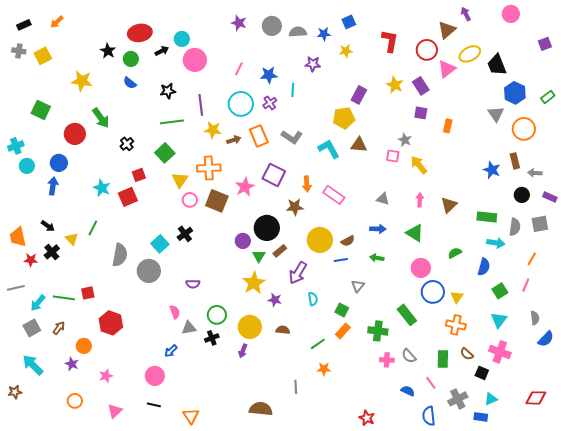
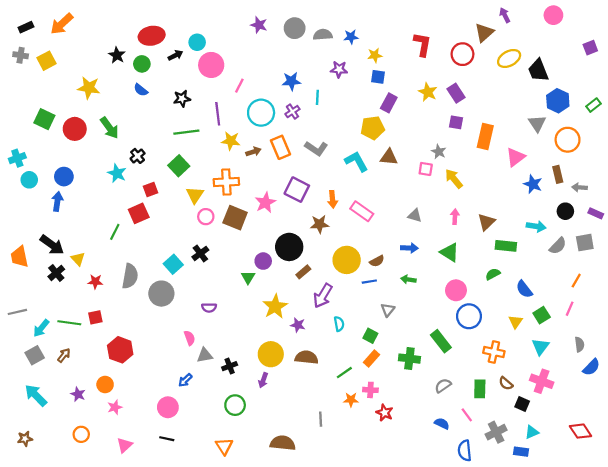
orange arrow: (57, 22) -> (62, 24), size x1.6
blue square: (349, 22) -> (378, 77), moved, turned 32
pink line: (239, 69) -> (239, 86), moved
pink triangle: (447, 69) -> (516, 157), moved
orange rectangle: (448, 126) -> (485, 136), size x1.6
red circle: (75, 134) -> (75, 129), moved
cyan star: (102, 188) -> (117, 173), moved
green rectangle: (487, 217) -> (506, 246), moved
black arrow: (48, 226) -> (52, 245), size x1.6
gray semicircle: (515, 227) -> (558, 246), turned 36
green line: (93, 228) -> (115, 232), moved
cyan arrow: (496, 243) -> (536, 226), moved
green triangle: (259, 256) -> (248, 277), moved
red star: (31, 260) -> (95, 282), moved
blue semicircle: (484, 267) -> (524, 289), turned 126
yellow triangle: (457, 297) -> (516, 322), moved
green circle: (217, 315) -> (235, 405), moved
brown semicircle: (283, 330) -> (307, 357), size x1.5
orange circle: (84, 346) -> (105, 385), moved
gray semicircle: (409, 356) -> (443, 386), turned 98
pink cross: (387, 360) -> (370, 390), moved
brown star: (15, 392) -> (25, 439), moved
red diamond: (536, 398) -> (581, 431), turned 55
orange triangle: (191, 416) -> (224, 446), moved
red star: (367, 418) -> (384, 413), moved

